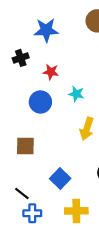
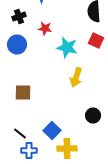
cyan star: (76, 94) -> (67, 48), size x1.5
blue circle: (40, 102) -> (17, 44), moved
blue square: (60, 178) -> (52, 130), moved

